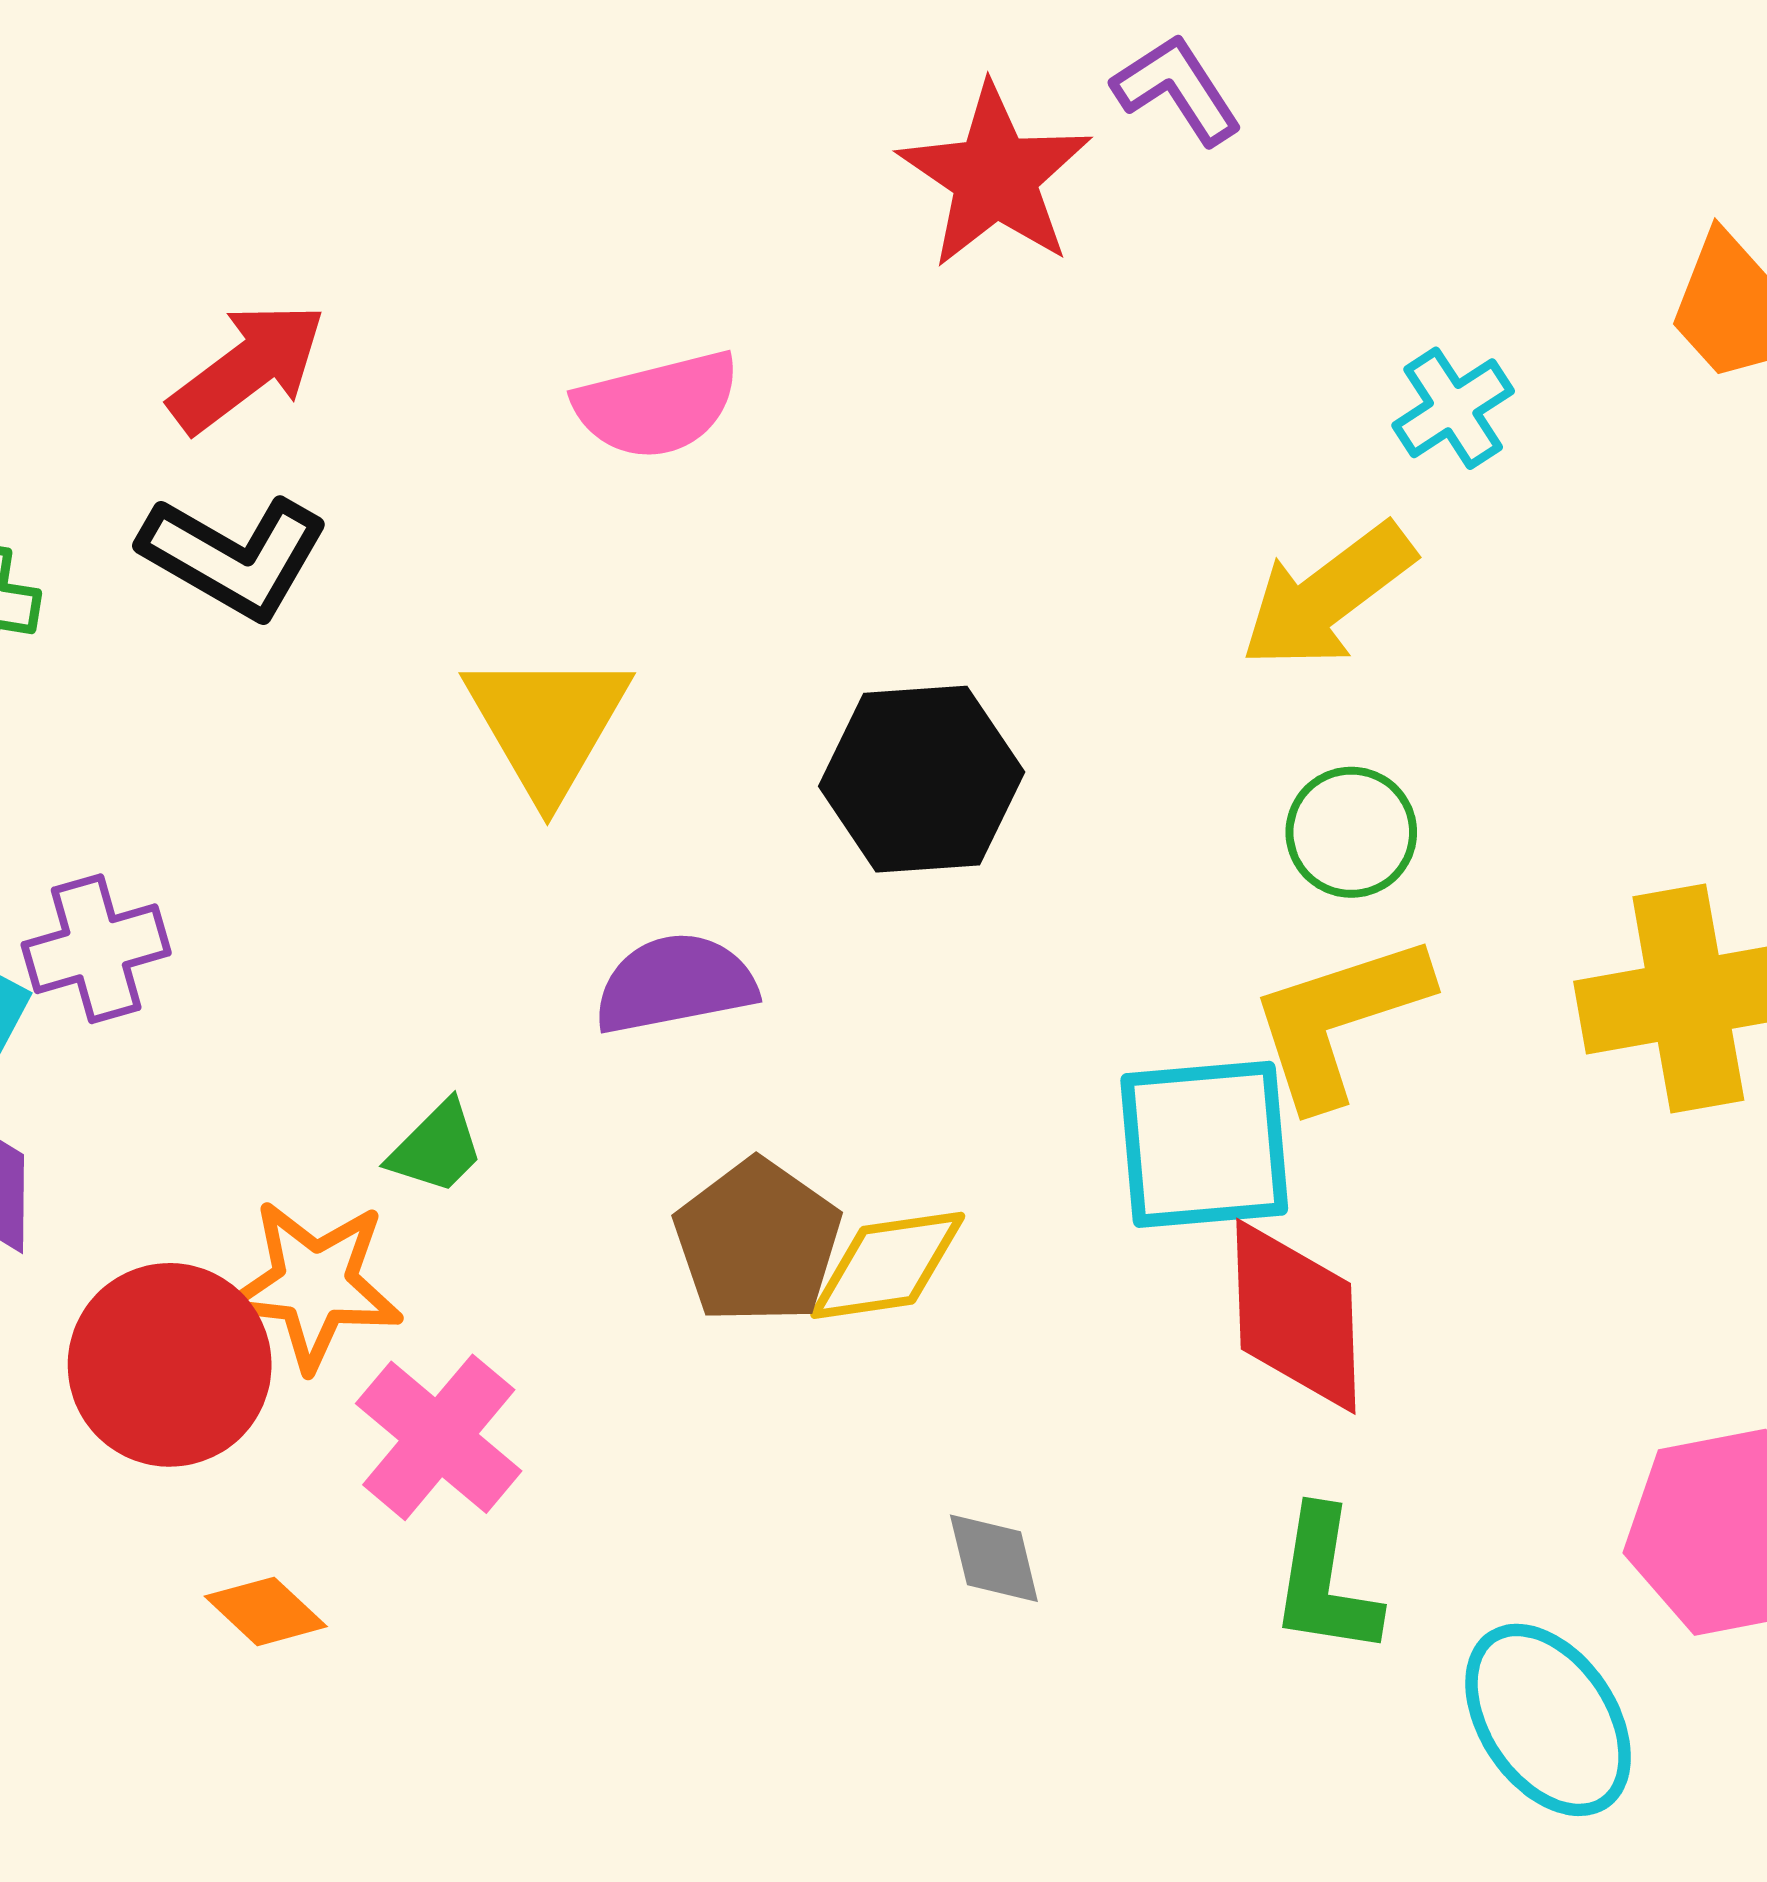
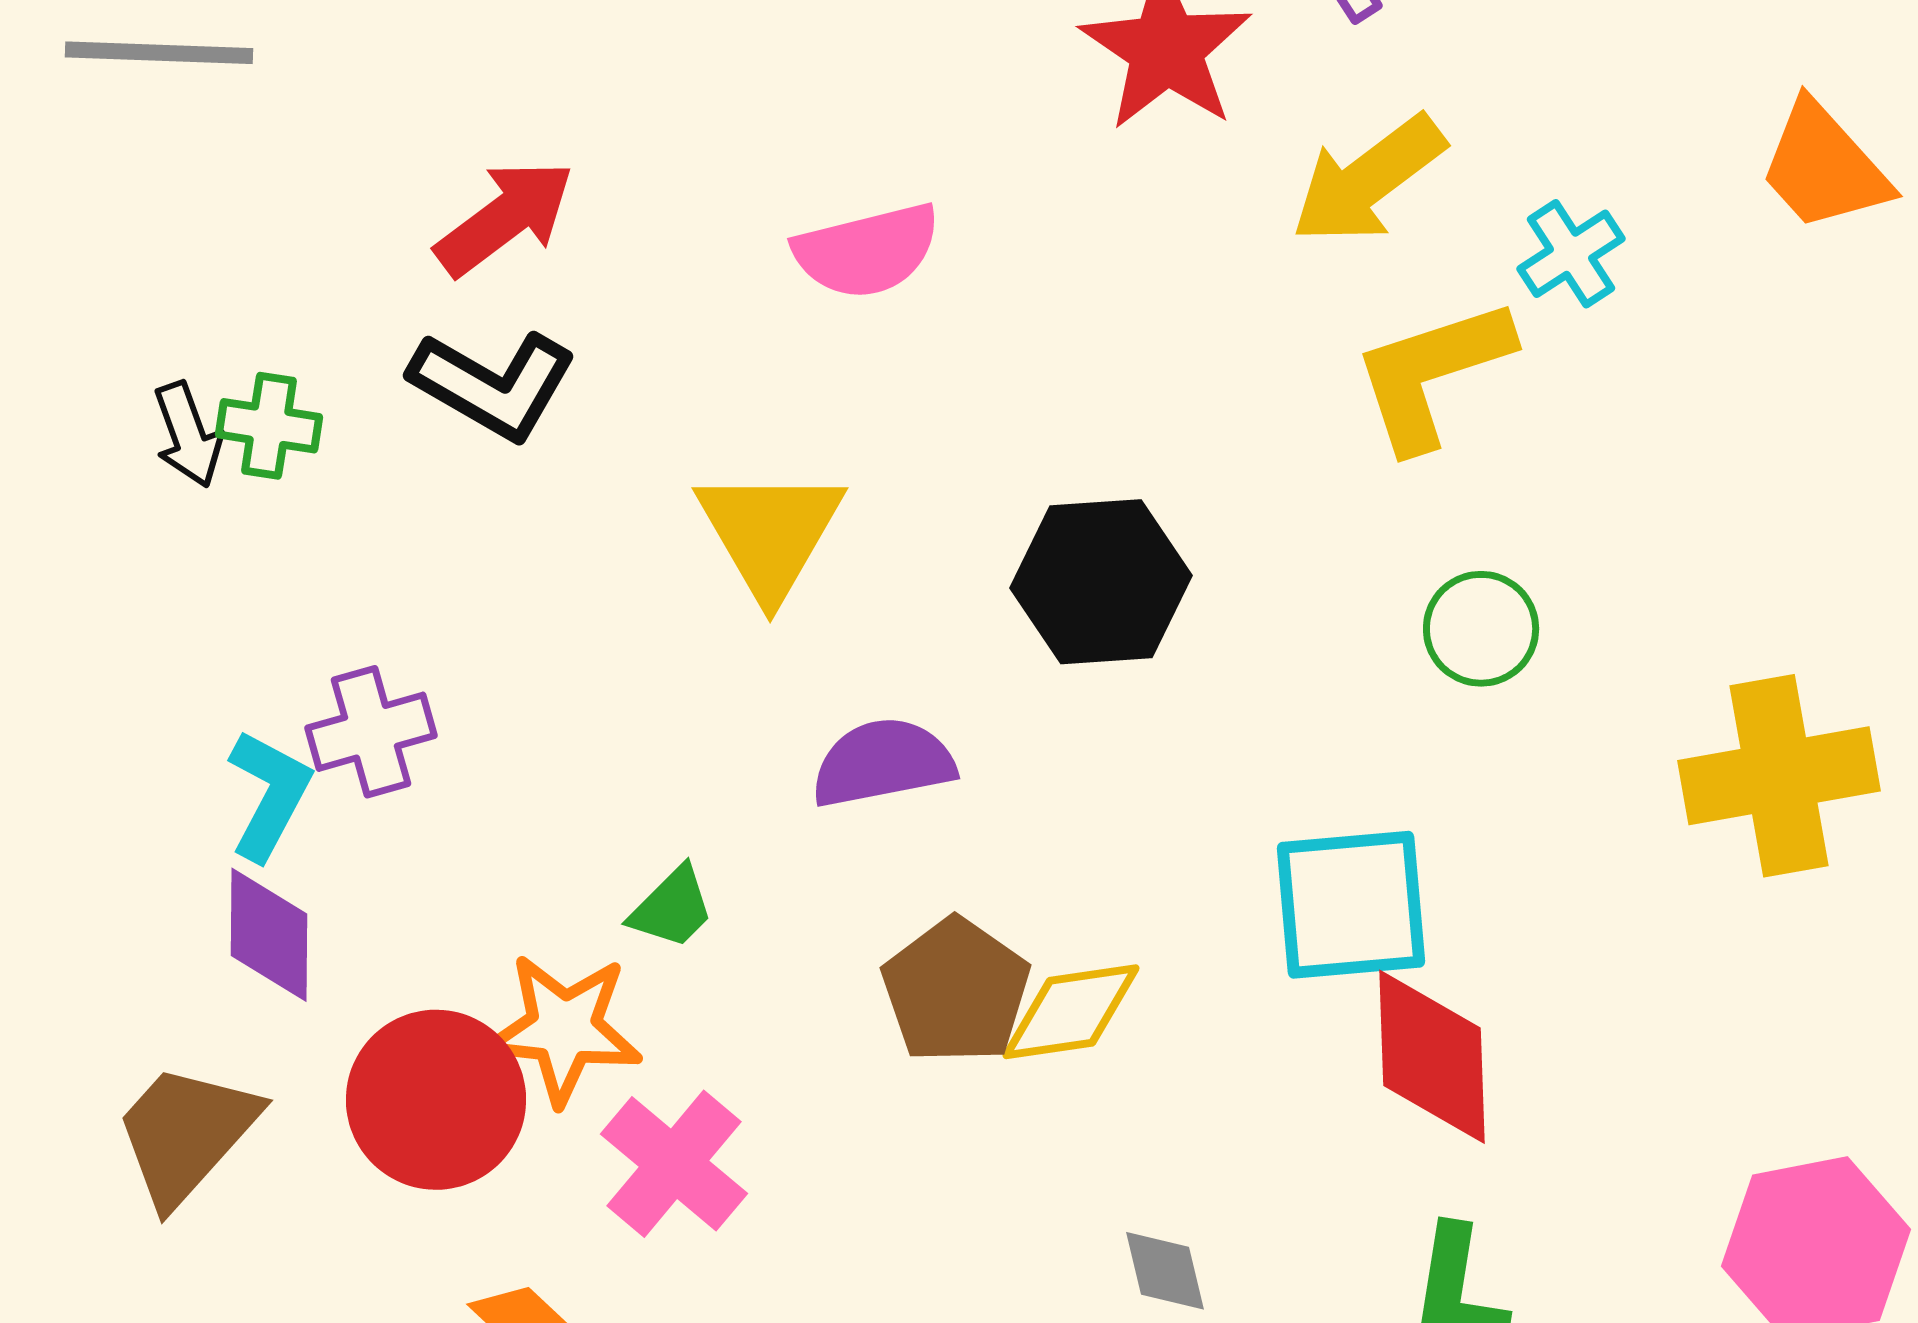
yellow arrow: (1328, 596) -> (1368, 180), moved
yellow L-shape: (1339, 1020) -> (1432, 374), moved

